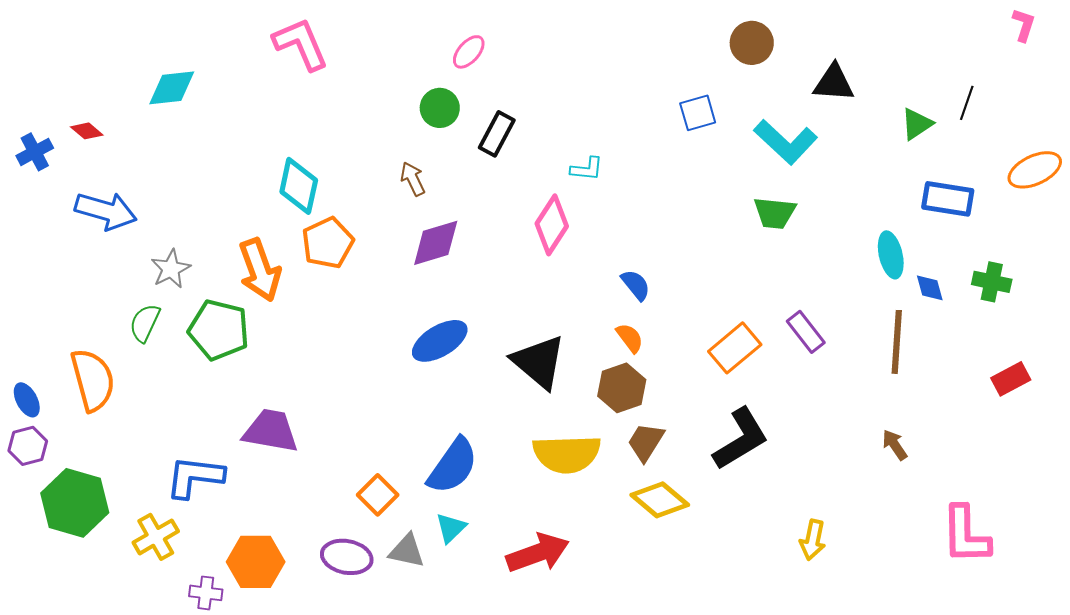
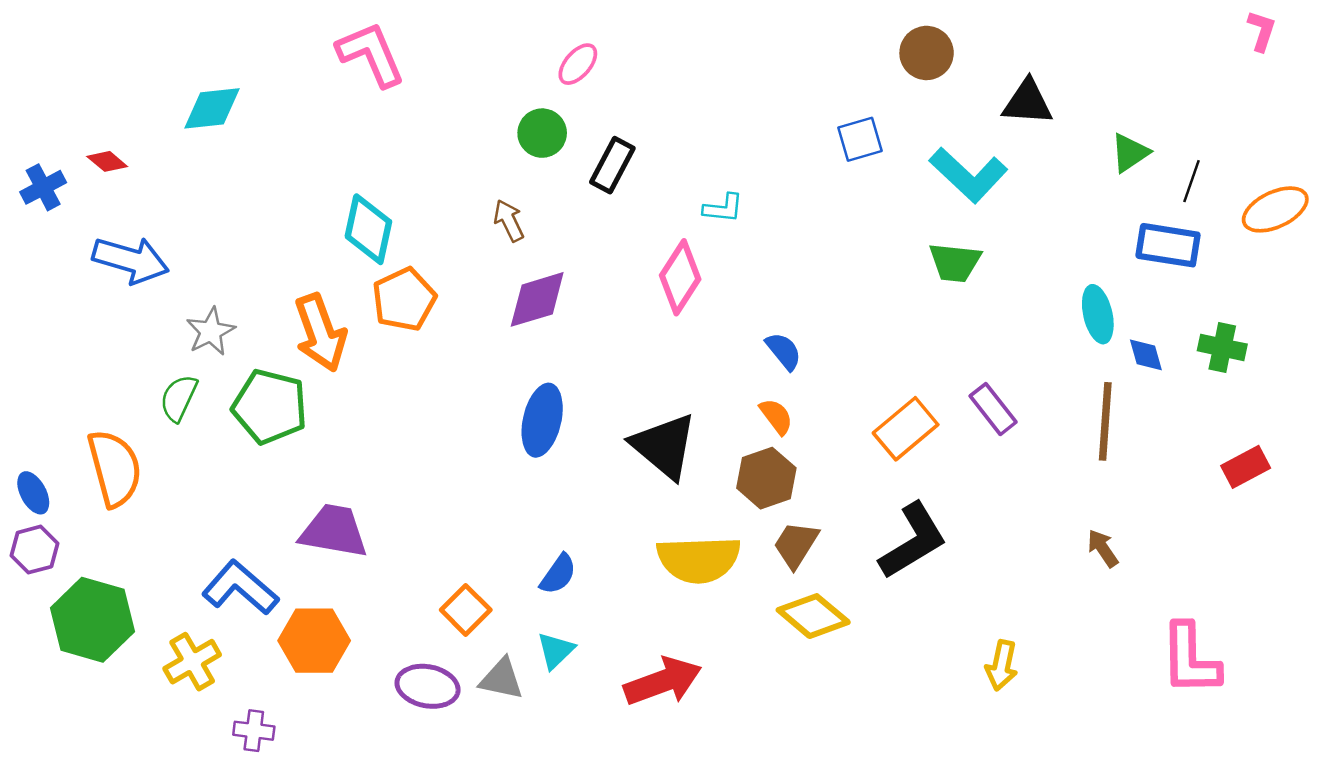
black line: (967, 103) -> (1191, 181), moved
blue ellipse: (440, 341) -> (542, 420), turned -46
blue semicircle: (453, 466) -> (558, 574), size x0.6
blue L-shape: (195, 477) -> (240, 588), turned 34
orange hexagon: (256, 562) -> (314, 641), moved

